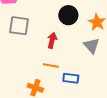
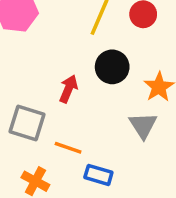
gray square: (19, 26) -> (27, 123), moved
red arrow: (52, 40) -> (68, 89), moved

